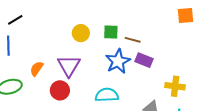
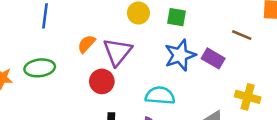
brown line: (133, 40) -> (242, 35), moved
orange semicircle: (37, 69) -> (87, 44), moved

